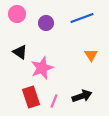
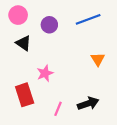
black triangle: (20, 52) -> (23, 43), moved
pink star: (42, 68) -> (45, 73), size x0.7
red rectangle: (31, 97) -> (25, 95), moved

